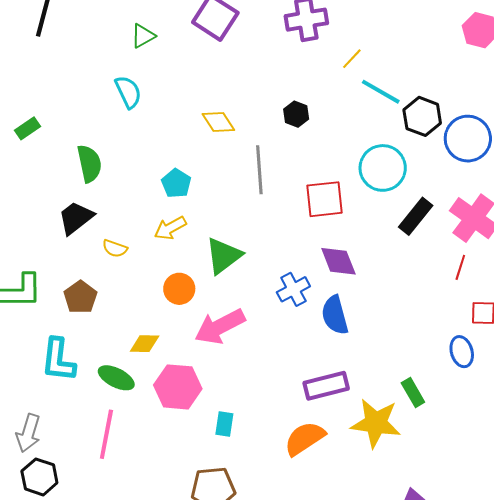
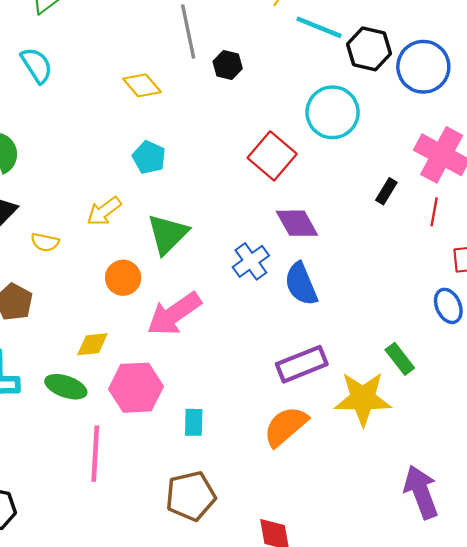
gray line: (259, 170) -> (188, 31), moved
cyan pentagon: (176, 183) -> (149, 157), moved
red square: (325, 199) -> (272, 156), turned -36
black rectangle: (416, 216) -> (386, 191), moved, size x0.6
pink line: (106, 434) -> (95, 454), moved

